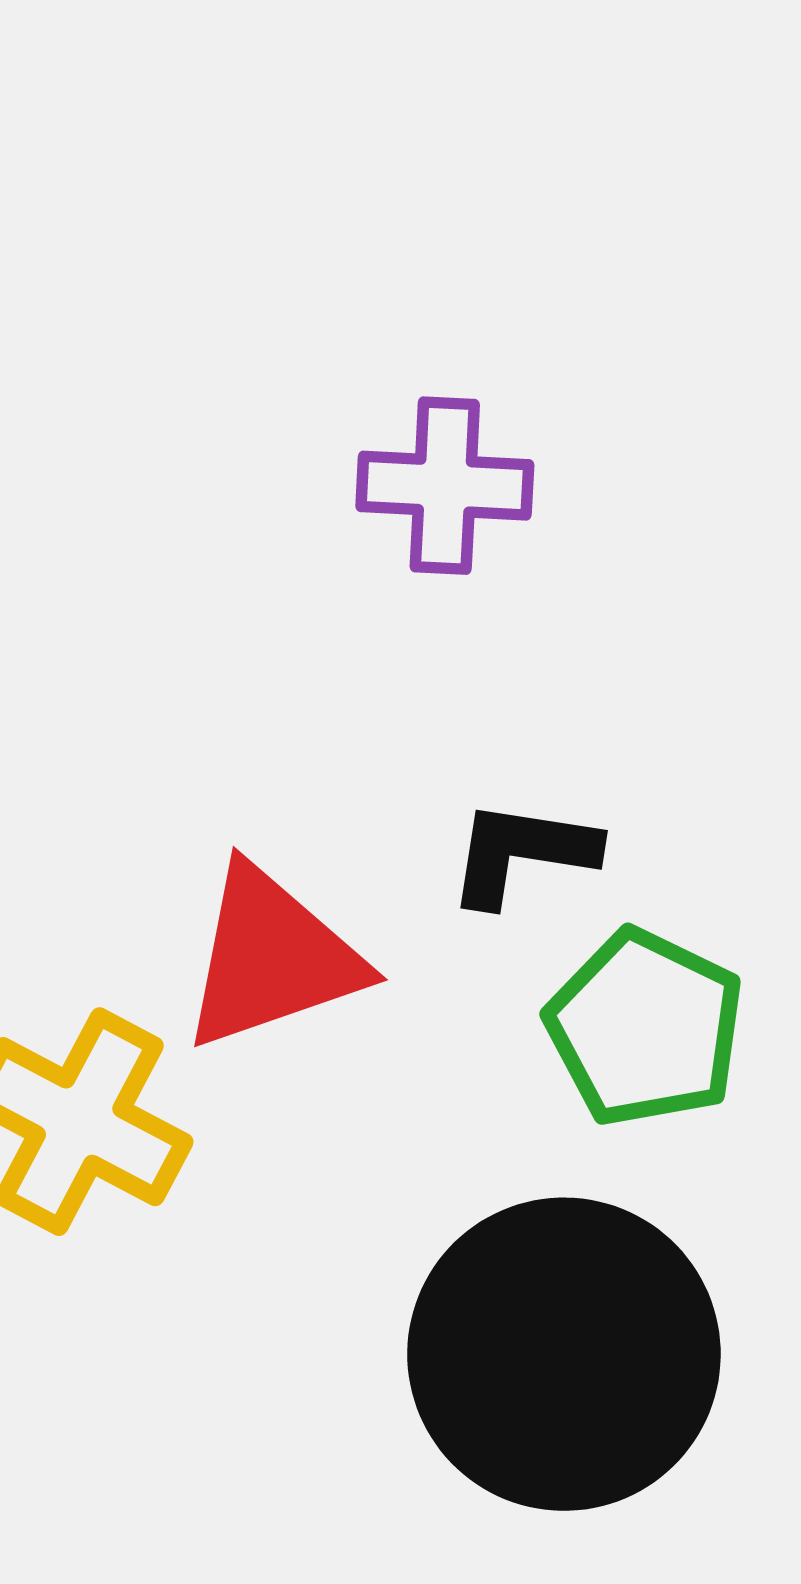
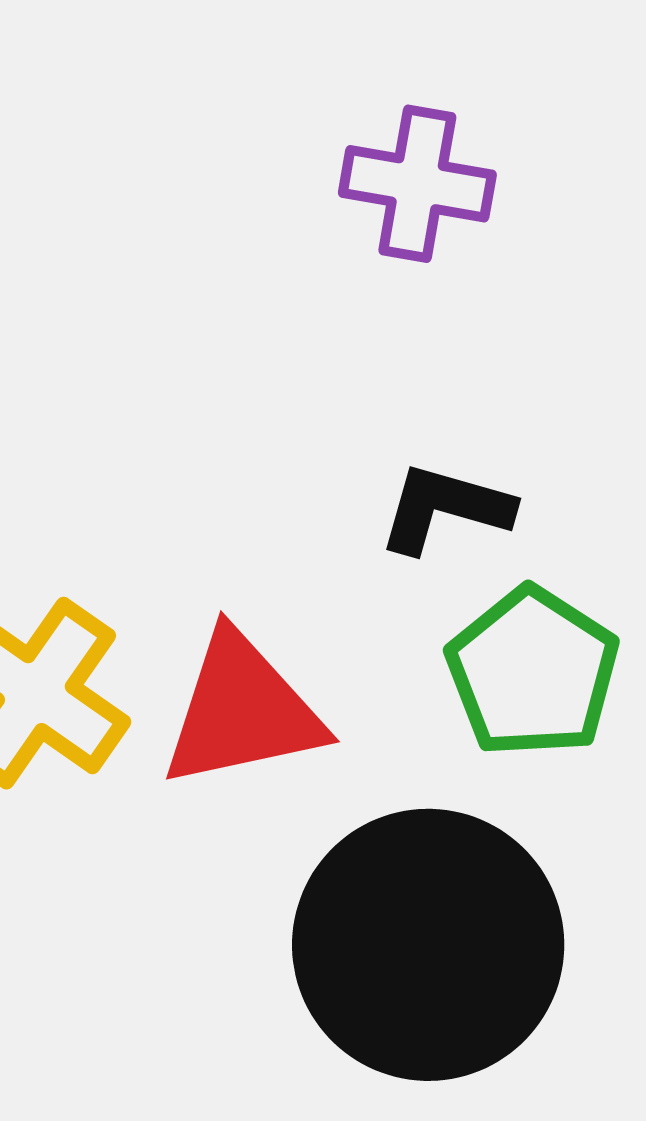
red triangle: (272, 958) -> (242, 711), moved

